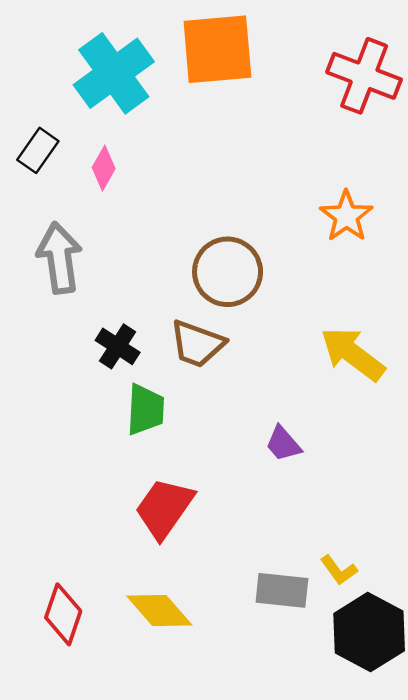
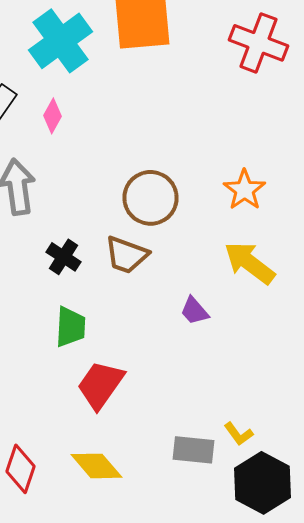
orange star: (346, 216) -> (244, 190), moved
green trapezoid: (145, 410) -> (70, 327), moved
purple trapezoid: (283, 444) -> (194, 311), moved

